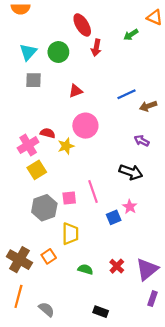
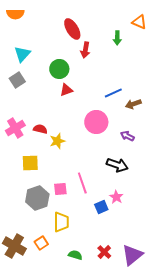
green arrow: (131, 35) -> (117, 38), turned -56
green circle: (58, 52) -> (59, 69), moved
gray square: (34, 80) -> (17, 80), moved, turned -35
pink circle: (85, 126) -> (96, 122), moved
pink cross: (28, 145) -> (15, 128), moved
yellow square: (37, 170) -> (30, 163), turned 30

